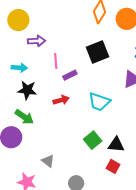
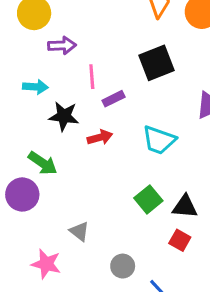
black star: (27, 90) -> (64, 116), moved

